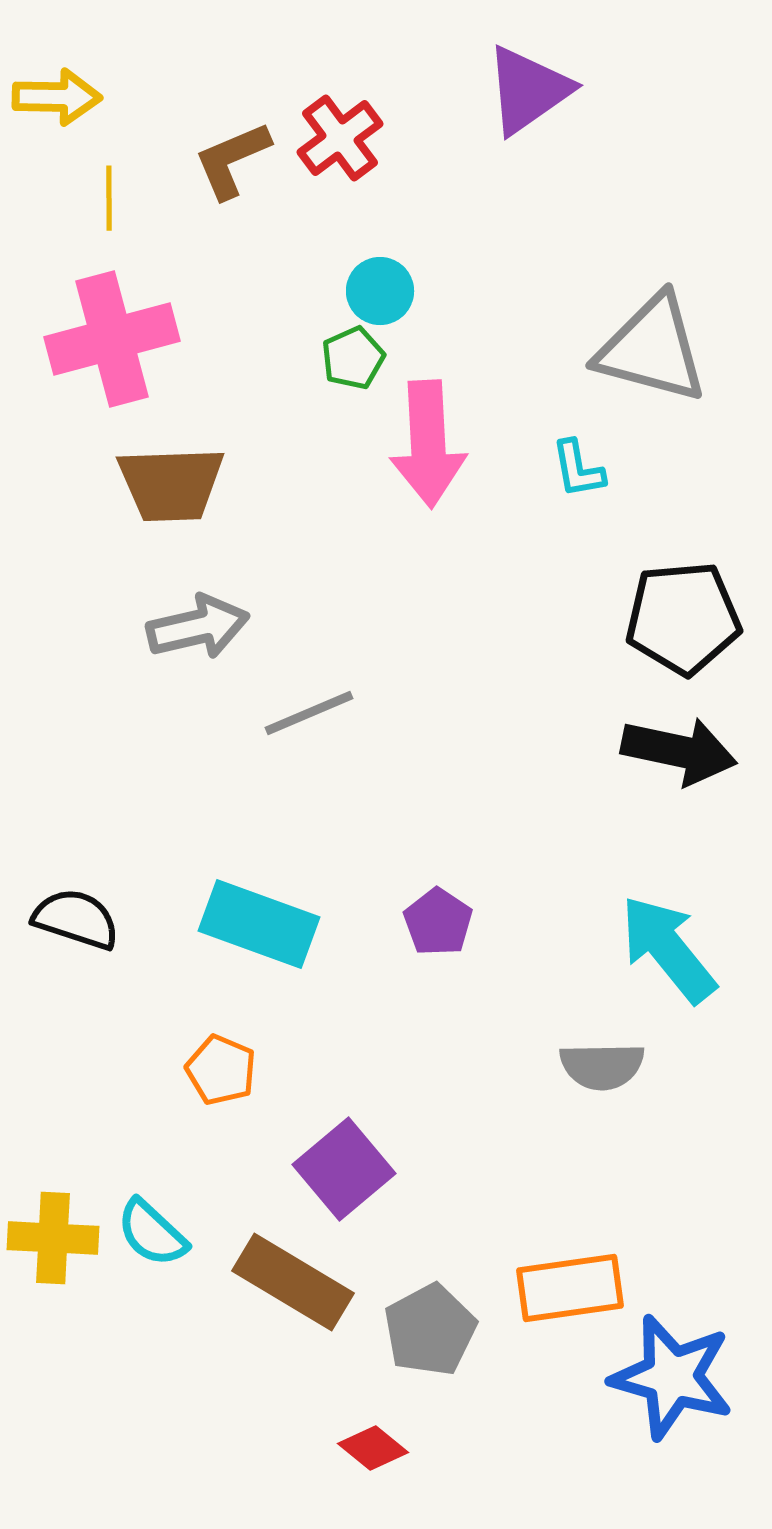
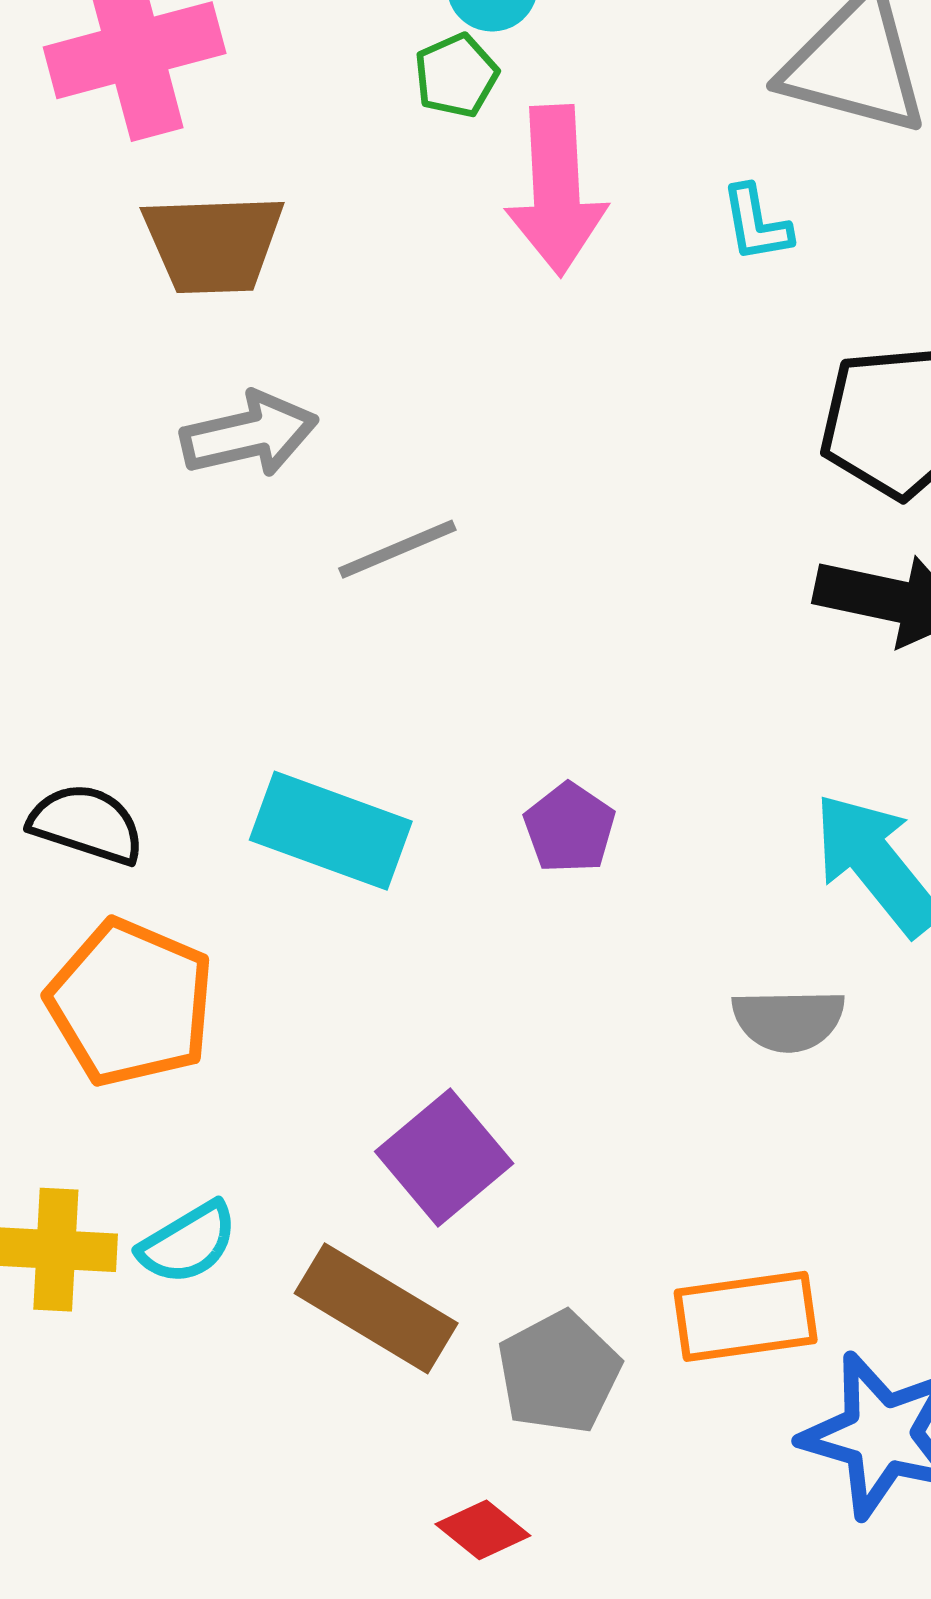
orange pentagon: (221, 1070) -> (131, 1003), moved, size x1.8
cyan semicircle: (152, 1233) -> (188, 1243), turned -74

